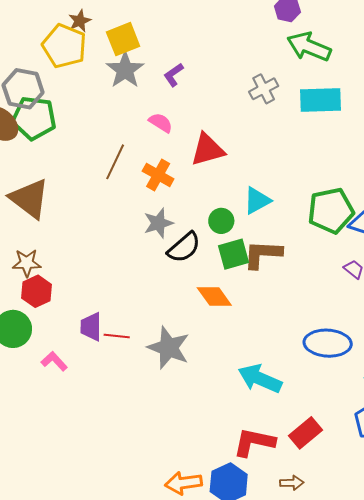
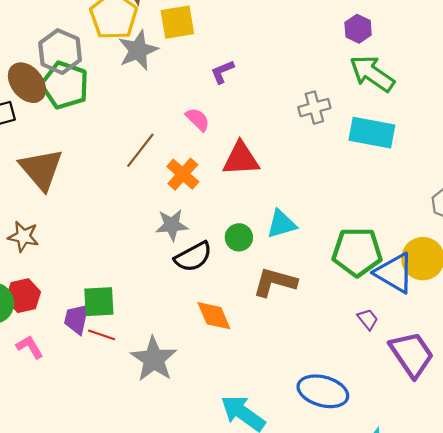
gray star: (125, 70) -> (138, 50), moved
green square: (234, 254) -> (99, 302), moved
red hexagon: (37, 291) -> (23, 296), moved

